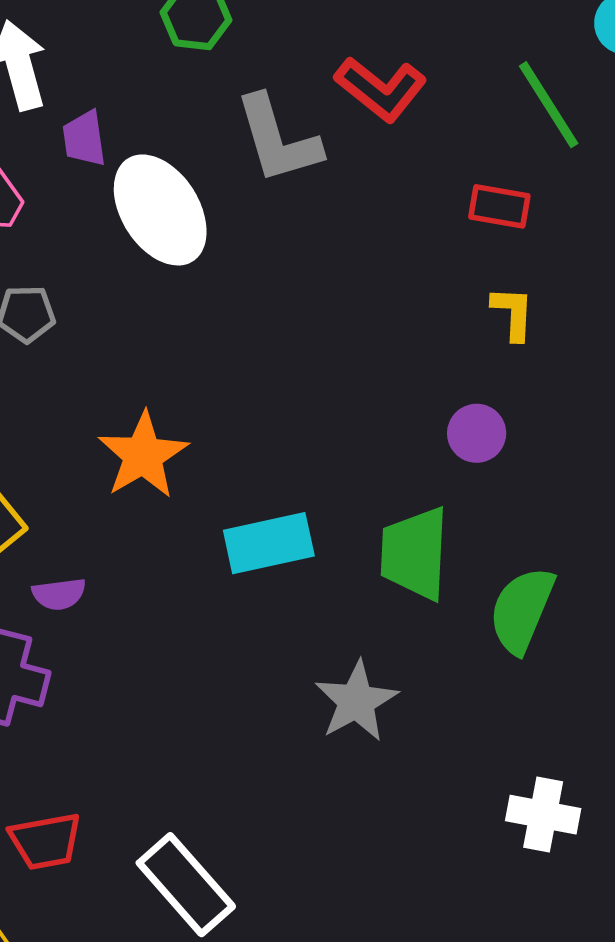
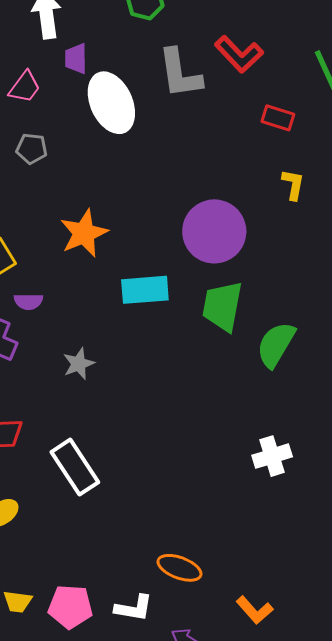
red rectangle: (499, 206) -> (278, 118), moved
purple circle: (477, 433) -> (214, 231), moved, size x2.0
gray star: (356, 701) -> (79, 364), moved, size x0.7
white cross: (543, 815) -> (272, 456), turned -36

